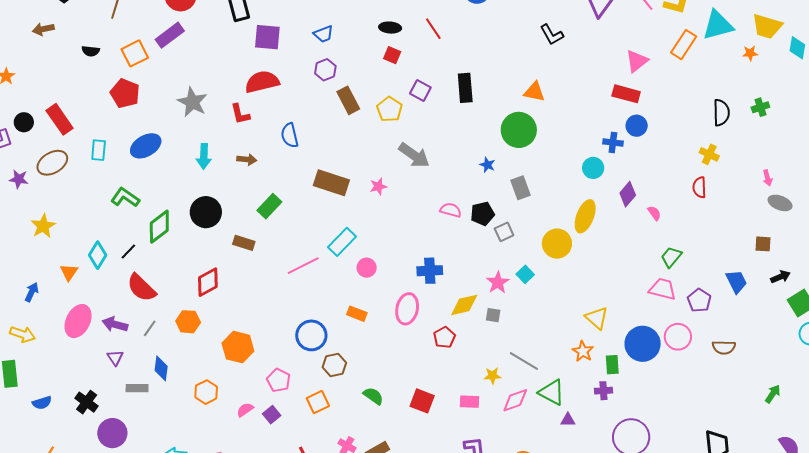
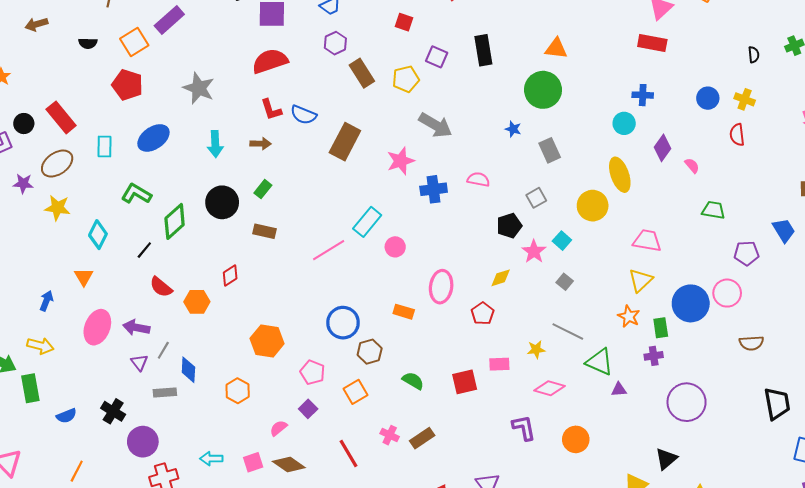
yellow pentagon: (389, 109) -> (406, 79), turned 30
black semicircle: (721, 113) -> (754, 55), size x0.6
red L-shape: (240, 114) -> (271, 110), moved
blue circle: (637, 126) -> (708, 98), moved
blue semicircle: (290, 135) -> (303, 115), turned -50
brown rectangle: (331, 183) -> (345, 142), moved, turned -76
pink star: (378, 186) -> (401, 161), size x1.5
green rectangle: (269, 206) -> (263, 189), moved, size x0.7
black pentagon: (482, 214) -> (509, 226), moved
yellow ellipse: (585, 216) -> (620, 175), turned -36
yellow star: (43, 226) -> (57, 208), moved, turned -30
cyan diamond: (98, 255) -> (98, 235), moved
green trapezoid: (671, 257) -> (713, 210), turned 65
blue cross: (430, 271) -> (434, 189), moved
red diamond: (208, 282) -> (230, 275), size x0.7
red semicircle: (141, 288) -> (161, 287), size x0.7
pink trapezoid: (663, 289) -> (647, 241), moved
purple pentagon: (699, 300) -> (746, 253), turned -30
yellow diamond: (464, 305) -> (501, 278), size x0.7
orange rectangle: (357, 314) -> (404, 312), moved
gray square: (493, 315) -> (565, 282), moved, turned 35
yellow triangle: (597, 318) -> (641, 280), turned 40
orange hexagon: (188, 322) -> (197, 302), moved
gray line: (150, 328) -> (163, 350), moved
brown semicircle: (724, 347) -> (751, 343), moved
pink diamond: (515, 400) -> (549, 388), moved, turned 40
red square: (422, 401) -> (465, 382), turned -30
pink rectangle: (470, 402) -> (499, 364), moved
pink semicircle: (245, 410) -> (278, 428), moved

